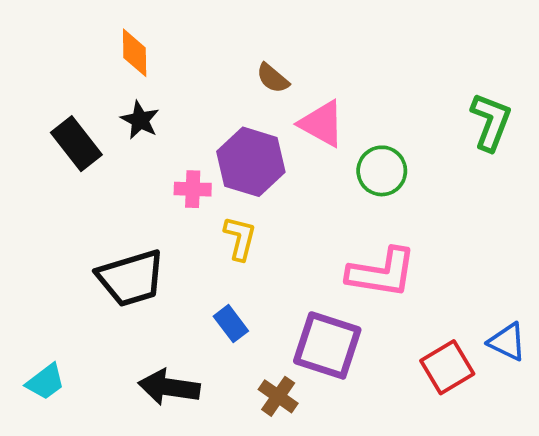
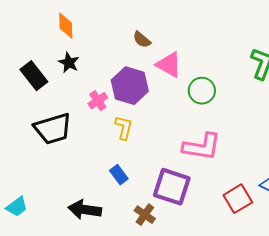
pink cross: (193, 189) -> (98, 101), turned -36
black trapezoid: (131, 278) -> (53, 129), moved

